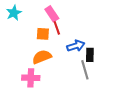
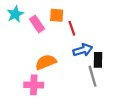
pink rectangle: (52, 14) -> (37, 24), moved
red line: (57, 28) -> (72, 28), moved
orange square: (43, 34) -> (57, 15), moved

